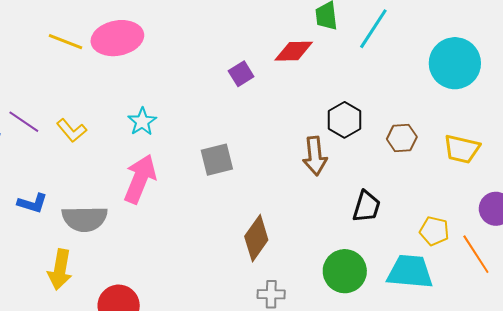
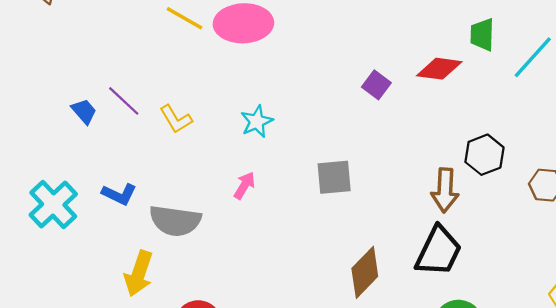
purple square: (241, 74) -> (376, 85), turned -30
pink arrow: (140, 179) -> (244, 186), size x0.5
black trapezoid: (366, 207) -> (439, 251), moved, size x1.4

